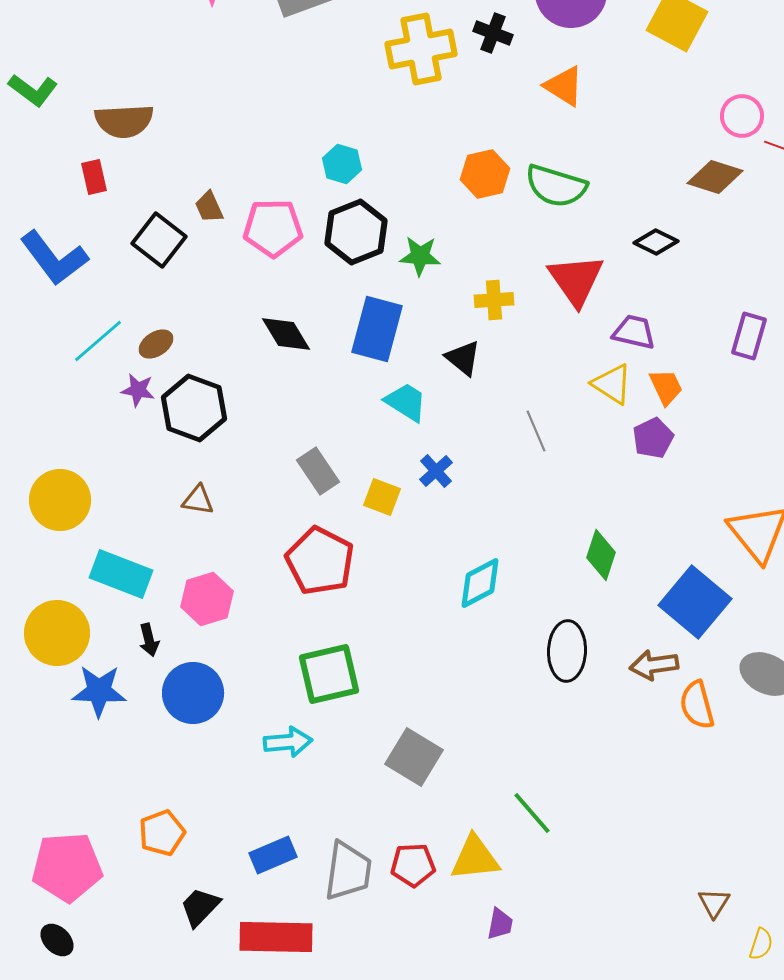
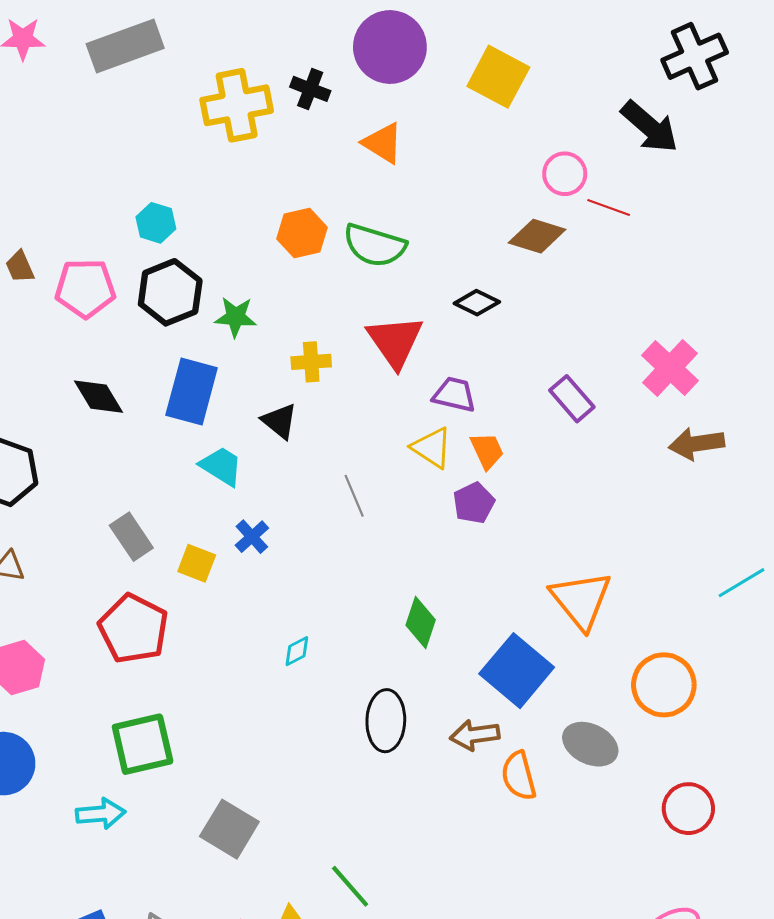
purple rectangle: (749, 336) -> (572, 399), turned -57
cyan diamond: (480, 583) -> (297, 651), size x0.6

